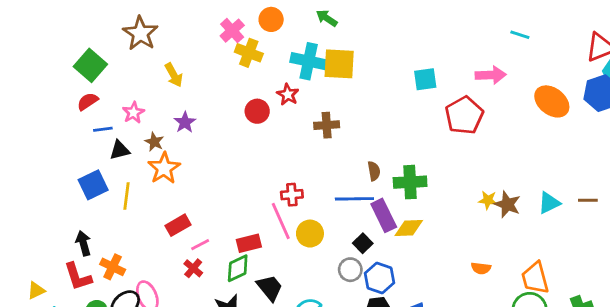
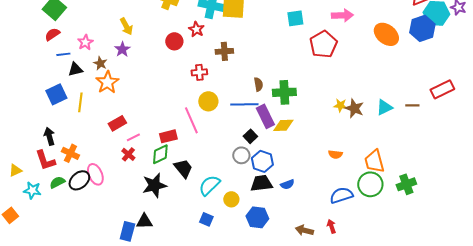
yellow arrow: (174, 75) -> (126, 26), moved
red cross: (292, 195) -> (199, 72), moved
yellow circle: (310, 234) -> (208, 101), moved

